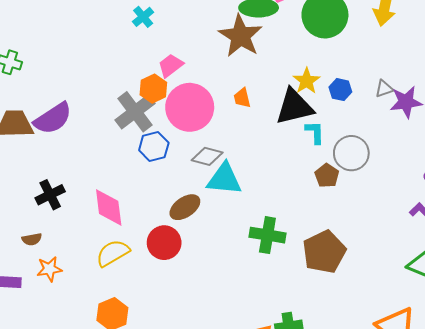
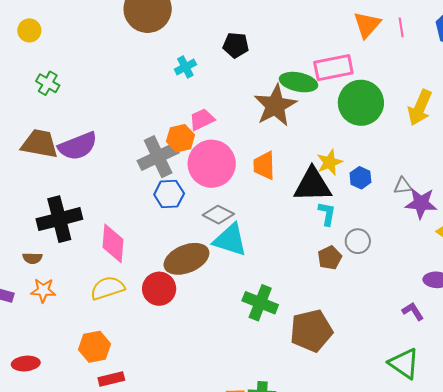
orange trapezoid: (242, 98) -> (264, 165), size x1.4
gray circle: (351, 153) -> (358, 241), size x0.7
black cross: (50, 195) -> (59, 219), size x1.5
brown ellipse: (185, 207) -> (186, 259), size x1.4

